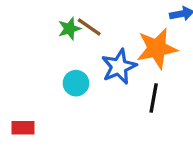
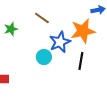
green star: (69, 29) -> (11, 29), moved
cyan circle: (76, 83) -> (44, 57), moved

